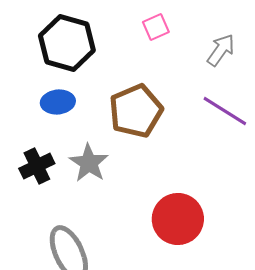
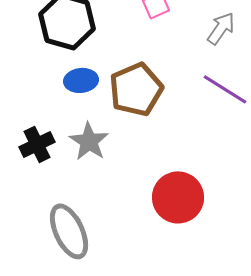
blue ellipse: (58, 102) -> (81, 80), moved

